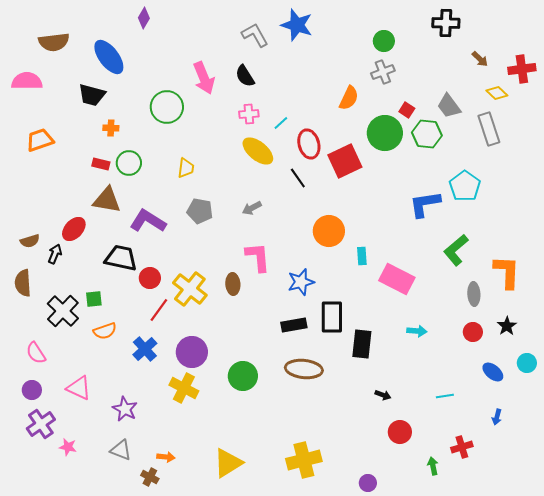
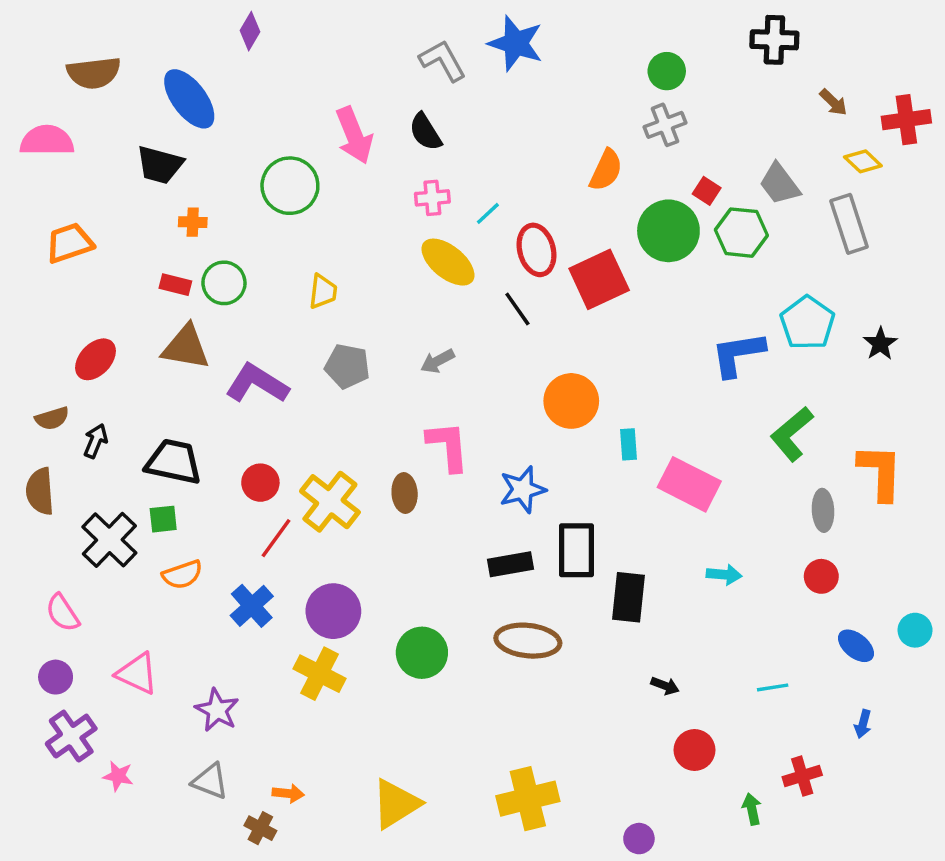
red ellipse: (74, 229) -> (95, 359), moved
black trapezoid: (121, 258) -> (174, 462), moved
black star: (507, 326) -> (880, 344), moved

